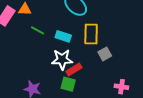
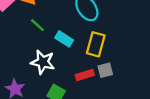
white star: (62, 59) -> (43, 62), moved
red rectangle: (74, 70) -> (85, 75), moved

